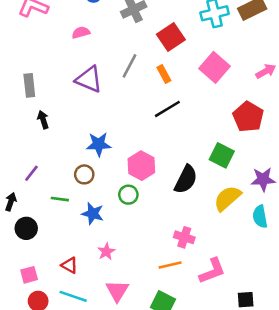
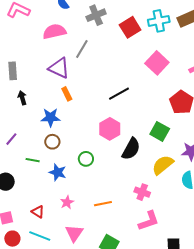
pink semicircle: (81, 33) -> (54, 31), size x1.6
red square: (171, 37) -> (130, 27), moved
gray line: (130, 66) -> (82, 49), moved
orange rectangle: (164, 74) -> (67, 94), moved
blue star: (99, 144) -> (51, 117), moved
pink hexagon: (141, 166) -> (110, 129), moved
pink cross: (184, 237) -> (142, 192), moved
orange line: (170, 265) -> (103, 204), moved

